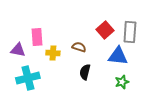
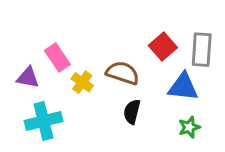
pink rectangle: (37, 37) -> (57, 57), turned -30
brown semicircle: (79, 47) -> (123, 73), size x1.5
yellow cross: (53, 53) -> (82, 82), turned 32

